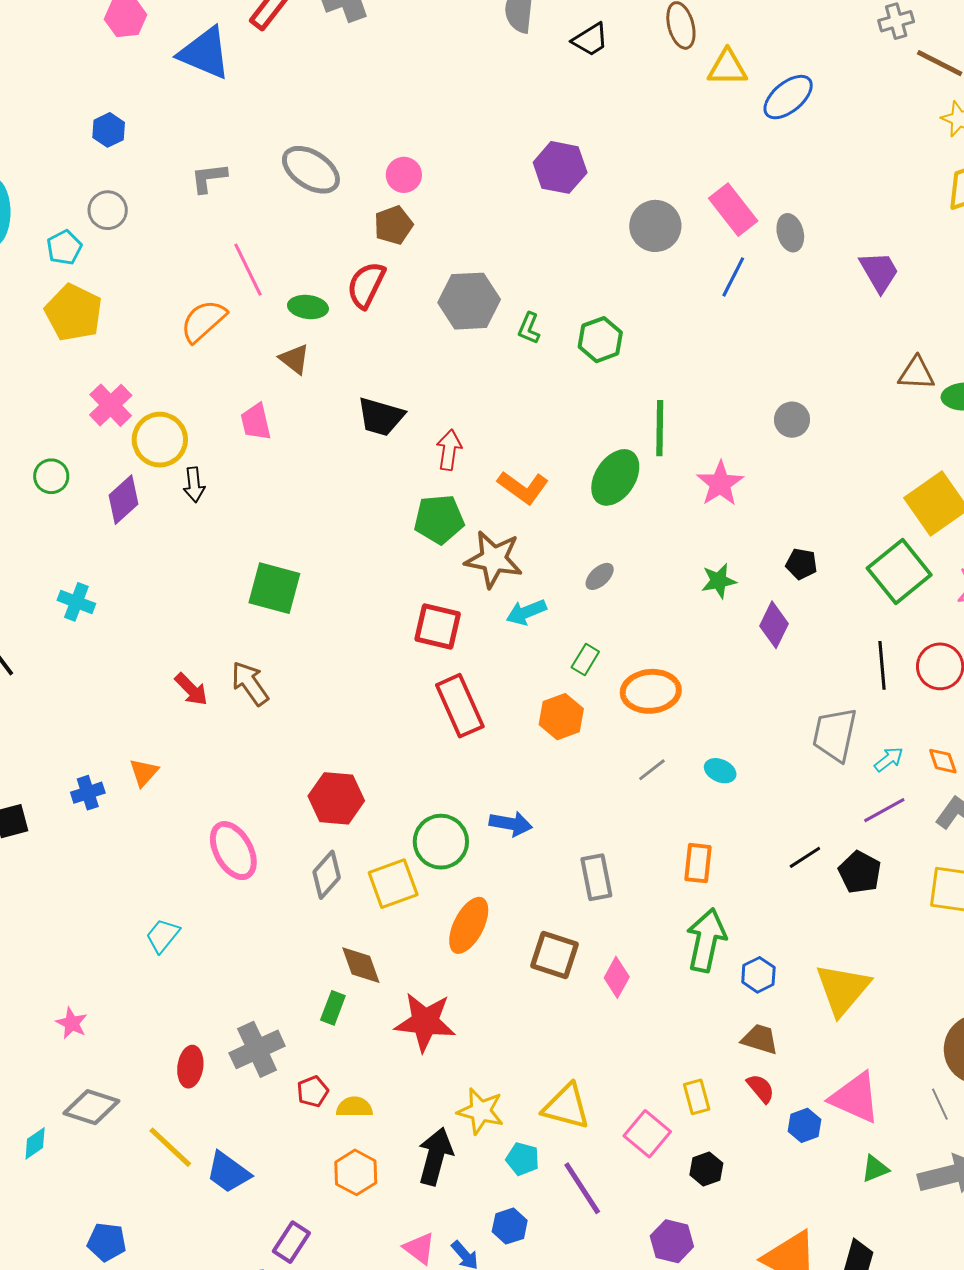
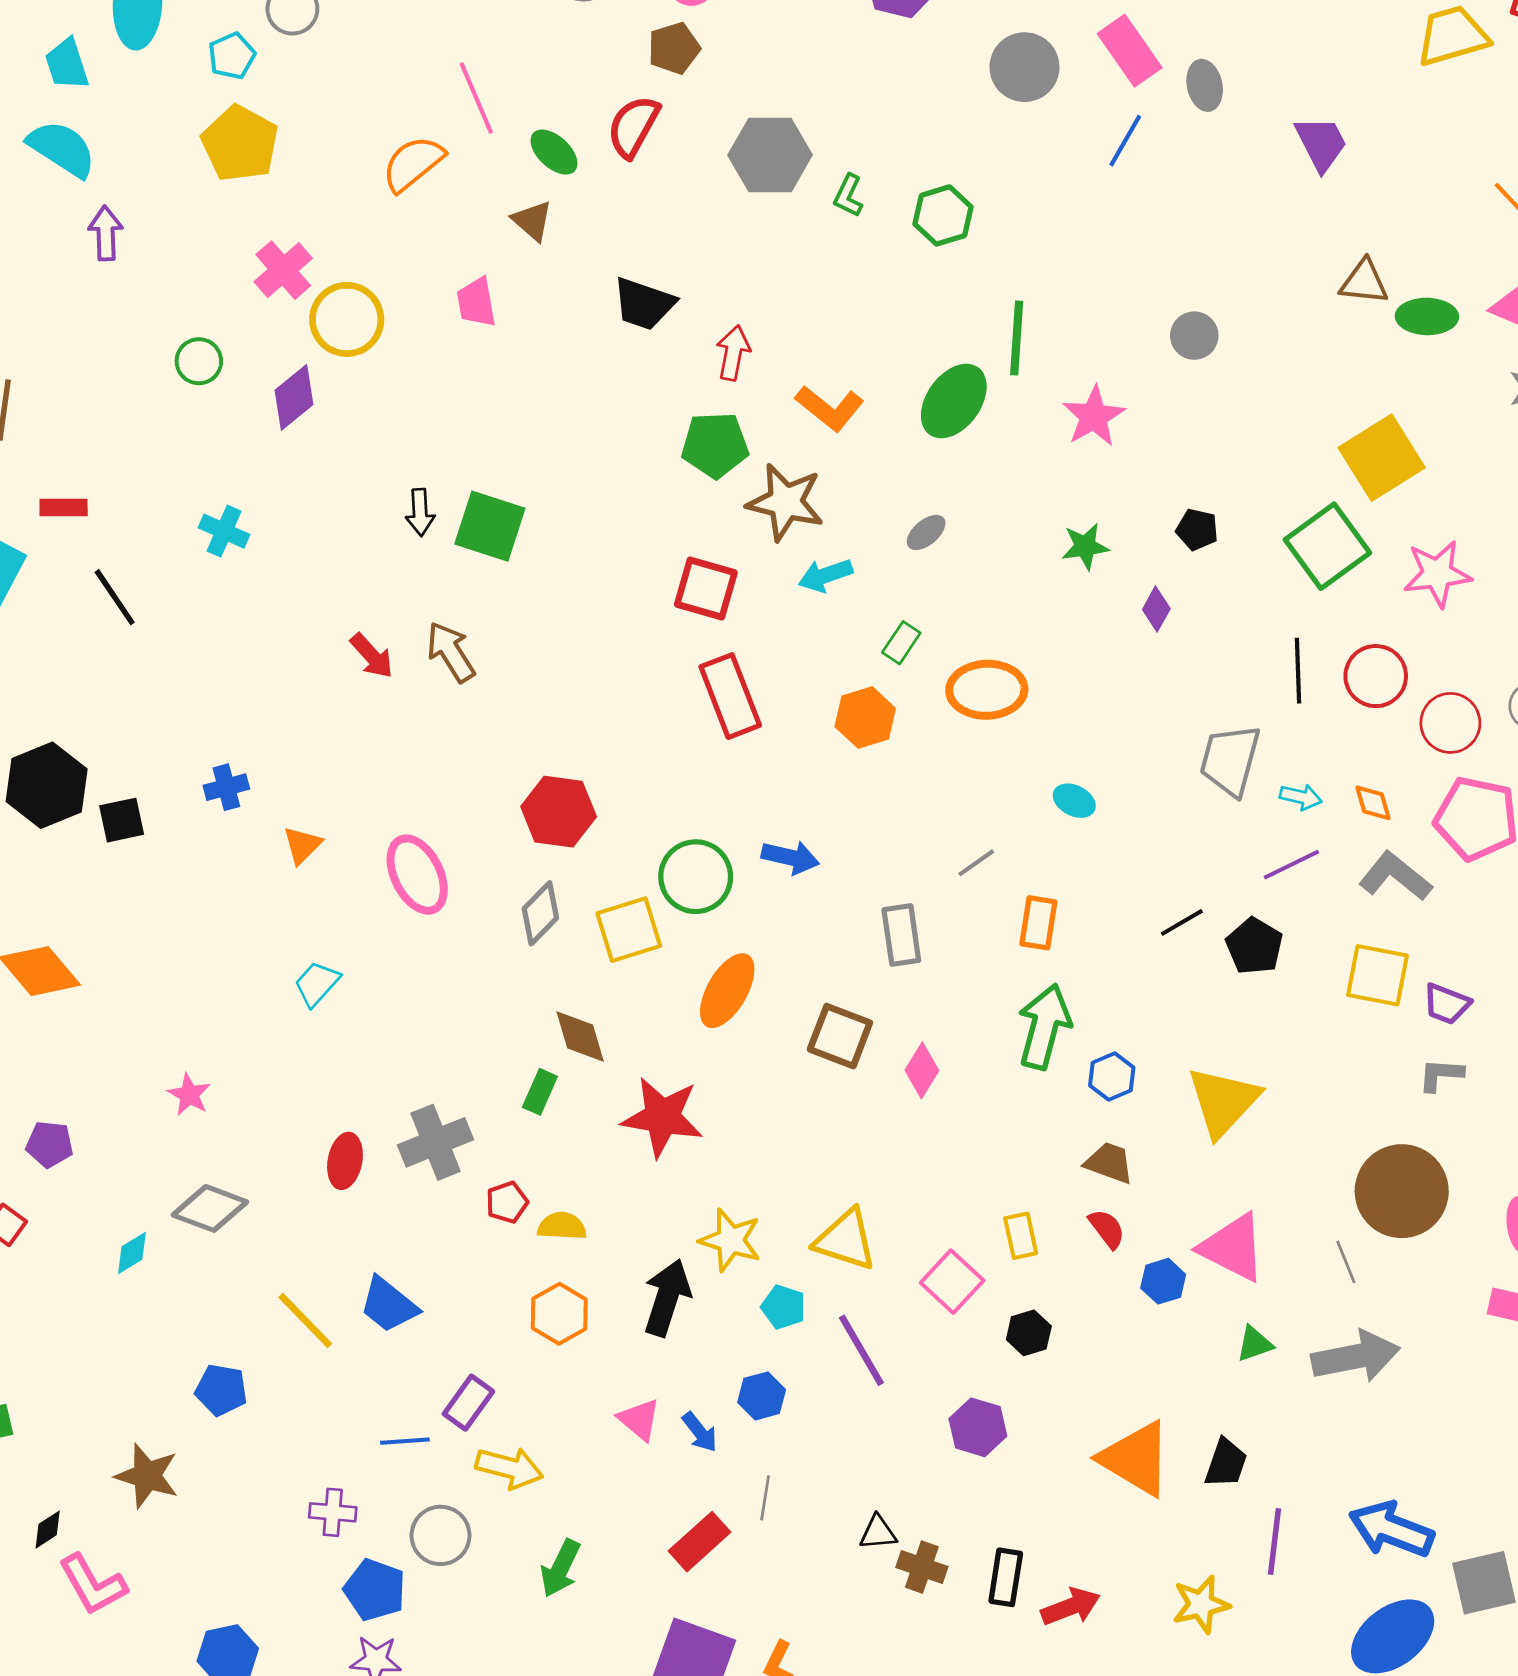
green ellipse: (308, 307) -> (554, 152), turned 33
black arrow: (194, 485) -> (420, 512), moved
purple diamond: (774, 625) -> (1156, 609), size x0.7
cyan arrow: (889, 759) -> (1301, 797), turned 48
gray line: (652, 770) -> (976, 863), moved
orange triangle: (144, 772) -> (302, 845), moved
yellow line: (170, 1147) -> (305, 1320), moved

